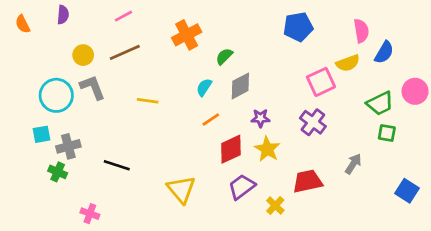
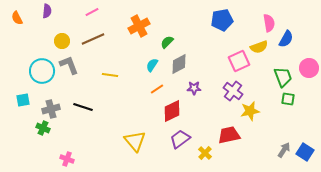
green trapezoid: (380, 103) -> (283, 77), turned -85
cyan square: (41, 134) -> (23, 100), moved
yellow star: (267, 149) -> (250, 111), moved, turned 30
gray arrow: (353, 164) -> (284, 150), moved
black line: (117, 165) -> (83, 107), moved
blue square: (407, 191) -> (305, 152), moved

